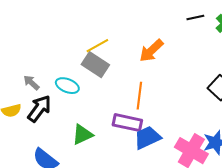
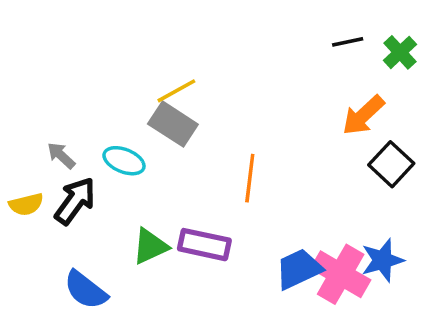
orange arrow: (151, 51) -> (363, 115), moved
purple rectangle: (127, 123) -> (204, 245), moved
blue trapezoid: (147, 138) -> (299, 269), moved

